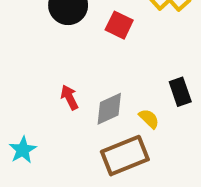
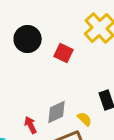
red arrow: (70, 97) -> (31, 125), moved

